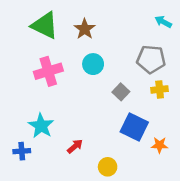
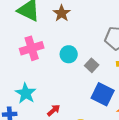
cyan circle: (93, 64) -> (69, 54), moved

